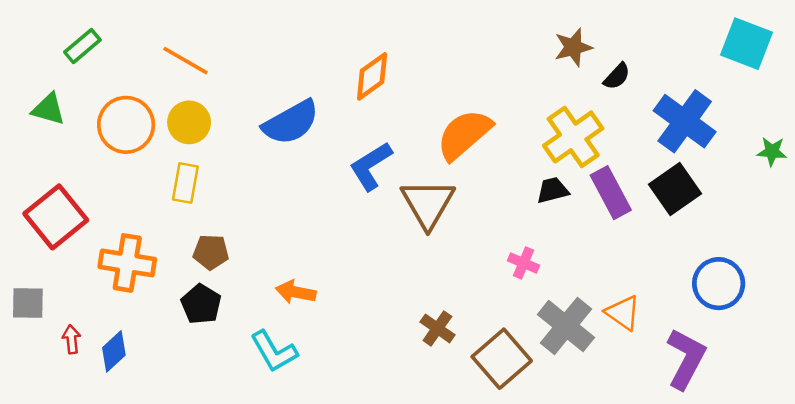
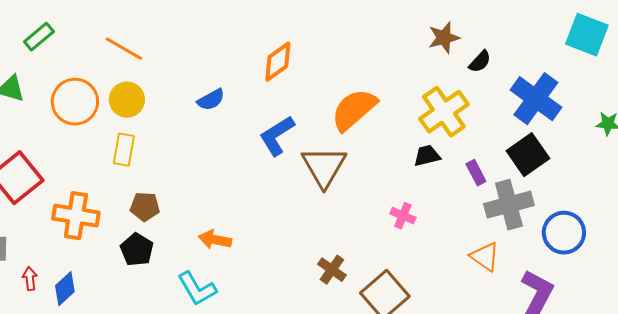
blue semicircle: (291, 122) -> (211, 100), size x0.6
purple rectangle: (611, 193) -> (476, 173), moved, size x0.6
gray cross: (566, 326) -> (509, 205), moved, turned 36

